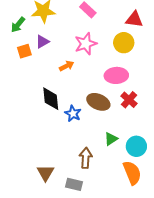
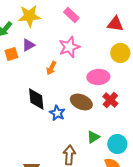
yellow circle: (124, 43) -> (120, 53), moved
orange arrow: (67, 66) -> (51, 68), turned 144

